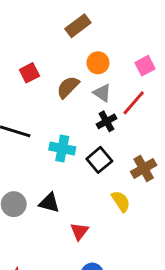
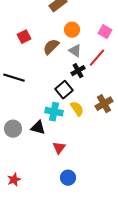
pink square: (145, 66) -> (105, 32), turned -32
cyan cross: (62, 148) -> (54, 112), moved
black square: (99, 160) -> (64, 90), moved
yellow semicircle: (121, 201) -> (77, 109), moved

